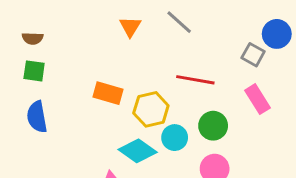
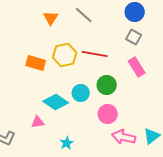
blue circle: (277, 34) -> (135, 12), moved
yellow hexagon: (151, 109) -> (65, 55), moved

